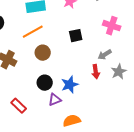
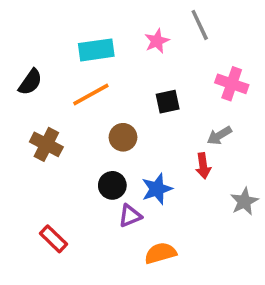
brown circle: (43, 53) -> (123, 137), moved
gray star: (119, 72) -> (244, 201), moved
red rectangle: (19, 106) -> (53, 239), moved

